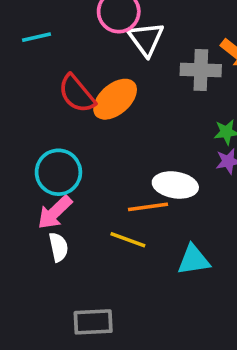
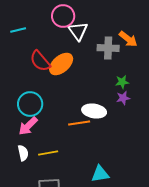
yellow line: (128, 240) -> (48, 153), moved, turned -30
white semicircle: (58, 247) -> (23, 153), moved
cyan triangle: (194, 260) -> (100, 174), moved

